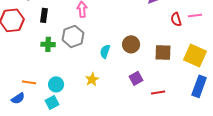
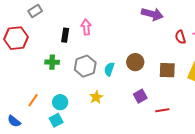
black rectangle: (44, 15) -> (65, 35), moved
gray hexagon: (73, 36) -> (85, 66), moved
orange line: (29, 82) -> (33, 100), turned -64
blue semicircle: (18, 98) -> (14, 121), moved, turned 72

